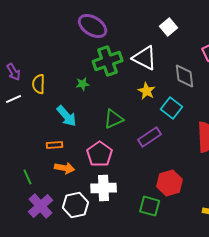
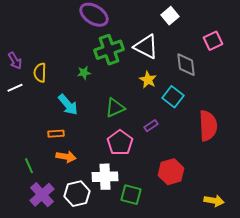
purple rectangle: (150, 137) -> (151, 126), size x0.6
pink pentagon: (100, 154) -> (120, 143), moved
green square: (150, 206) -> (131, 195), moved

